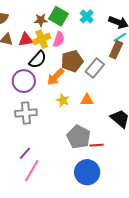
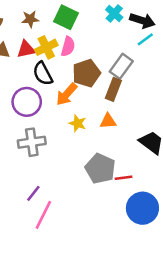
cyan cross: (87, 16) -> (114, 13), moved
brown star: (41, 20) -> (30, 19), moved
brown rectangle: (116, 50) -> (113, 89), moved
black semicircle: (38, 60) -> (43, 74), turned 114
gray rectangle: (95, 68) -> (121, 66), moved
blue circle: (87, 172) -> (142, 208), moved

